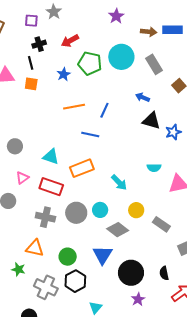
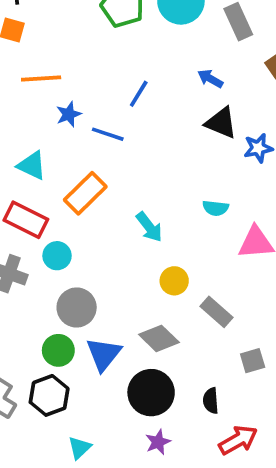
blue star: (64, 74) -> (69, 114), moved
orange line: (74, 107) -> (41, 79), moved
orange rectangle: (82, 168) -> (85, 193), turned -30
cyan circle: (100, 210) -> (57, 256), moved
gray circle: (76, 213) -> (77, 307), moved
gray diamond: (118, 230) -> (159, 338), moved
green circle: (68, 257) -> (58, 350), moved

